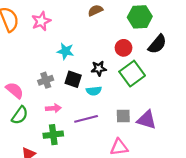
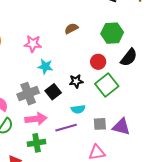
pink star: (41, 21) -> (33, 44), moved, turned 30
black square: (73, 79) -> (53, 92), turned 35
gray cross: (46, 80) -> (28, 94), size x1.5
cyan semicircle: (94, 91) -> (78, 109), moved
pink arrow: (53, 108) -> (36, 119), size x1.5

